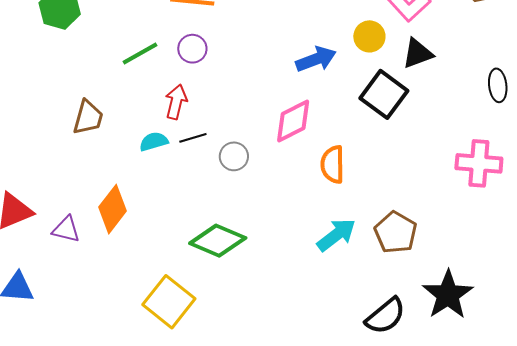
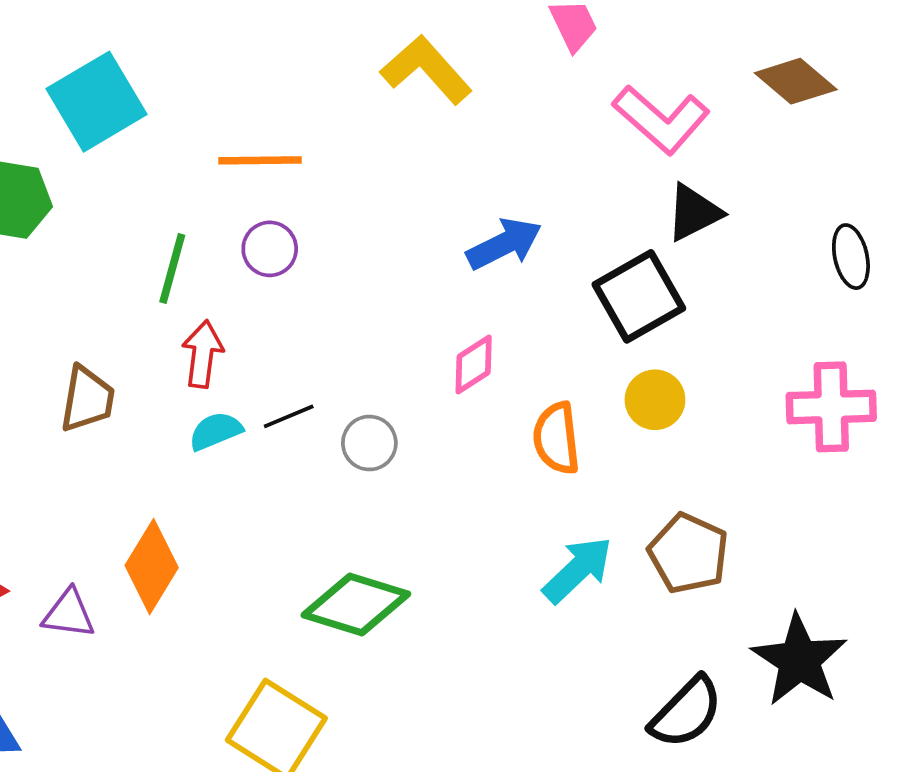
yellow circle: (369, 36) -> (655, 400), moved
green line: (140, 53) -> (172, 268), turned -39
black square: (384, 94) -> (639, 296), turned 30
red arrow: (176, 102) -> (203, 354), moved
pink diamond: (293, 121) -> (474, 364), size x0.7

